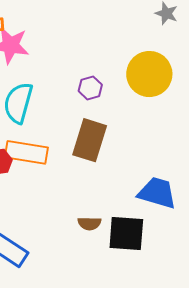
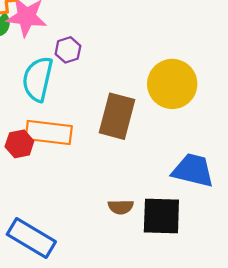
yellow circle: (149, 74) -> (172, 84), moved
purple hexagon: (90, 88) -> (68, 50), moved

